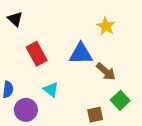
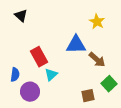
red rectangle: (37, 54) -> (39, 57), moved
cyan triangle: (51, 90) -> (51, 75), turned 40

